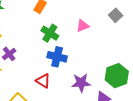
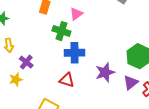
pink triangle: (83, 26) -> (76, 14), moved

